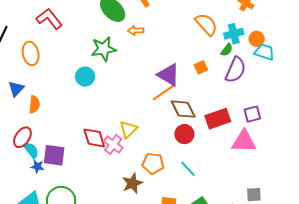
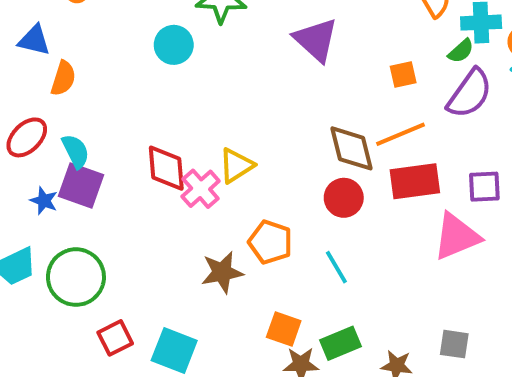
purple triangle: (169, 75) -> (316, 40), moved
blue triangle: (16, 89) -> (34, 40), turned 48
orange line: (164, 92) -> (401, 134), moved
pink triangle: (244, 141) -> (457, 236), turned -36
cyan semicircle: (31, 150) -> (76, 151), moved

